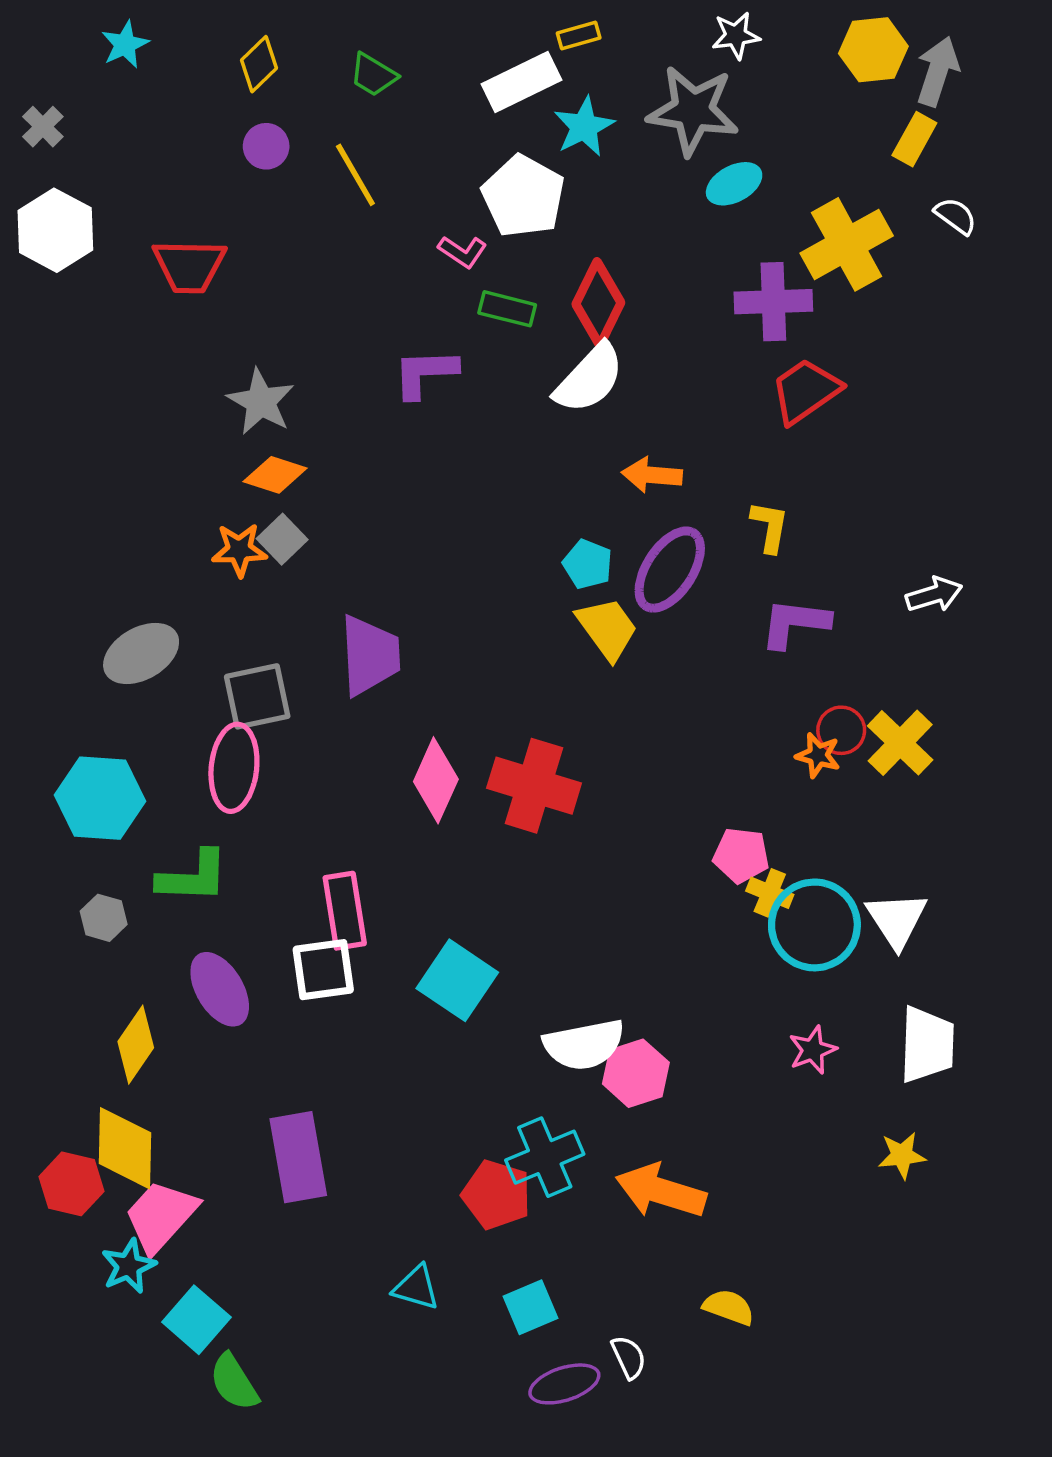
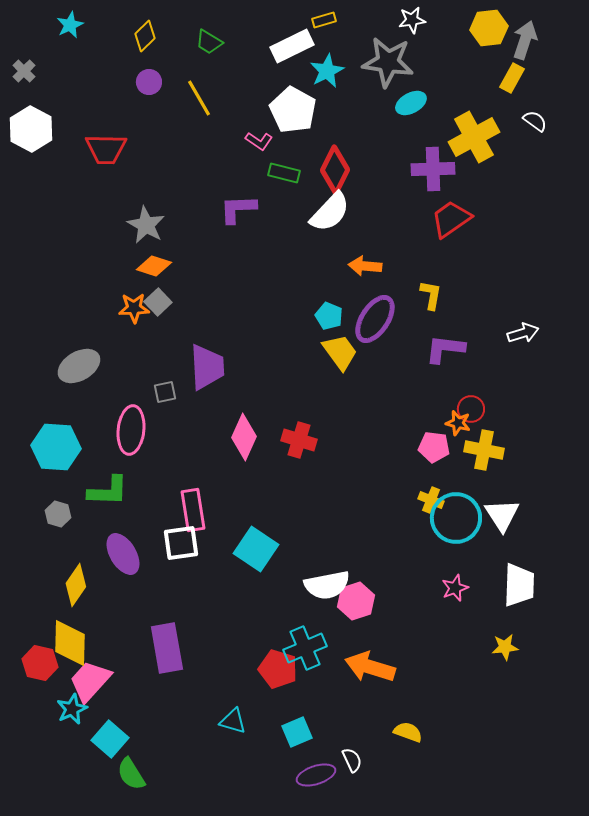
gray square: (257, 696) -> (165, 392), moved, size x0.6
yellow cross: (900, 743) -> (484, 450), moved, turned -33
red cross: (534, 786) -> (299, 440), size x0.7
pink pentagon: (741, 855) -> (434, 447), moved

